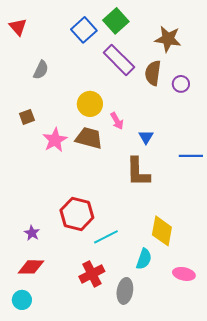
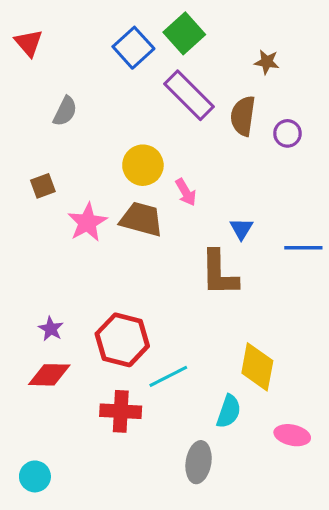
brown star: (168, 39) -> (267, 62), size x0.6
blue triangle: (146, 137) -> (241, 229), moved
purple star: (32, 233) -> (51, 329), moved
red diamond: (31, 267) -> (49, 375), moved
red cross: (92, 274) -> (121, 411), moved, turned 30

